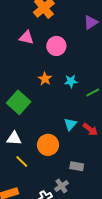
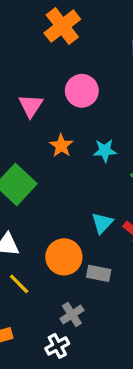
pink triangle: (26, 38) -> (31, 106), moved, turned 49
gray rectangle: (77, 166) -> (99, 273), moved
gray cross: (61, 186) -> (72, 314), moved

